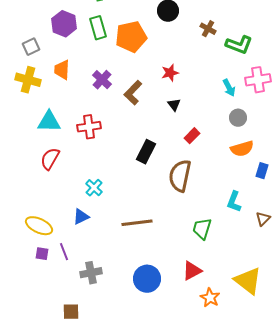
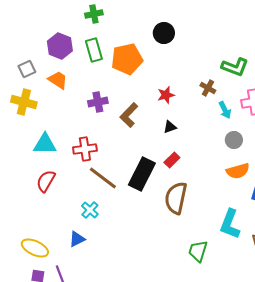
brown cross: (208, 29) -> (208, 88), moved
orange trapezoid: (62, 70) -> (58, 80), moved, turned 120
purple cross: (102, 80) -> (98, 102), turned 36
black triangle: (174, 105) -> (170, 127), turned 48
red rectangle: (192, 136) -> (172, 160), moved
black rectangle: (146, 152) -> (142, 174), size x1.4
cyan L-shape: (234, 202) -> (230, 224), size x1.4
brown line: (137, 223) -> (103, 178), moved, turned 44

